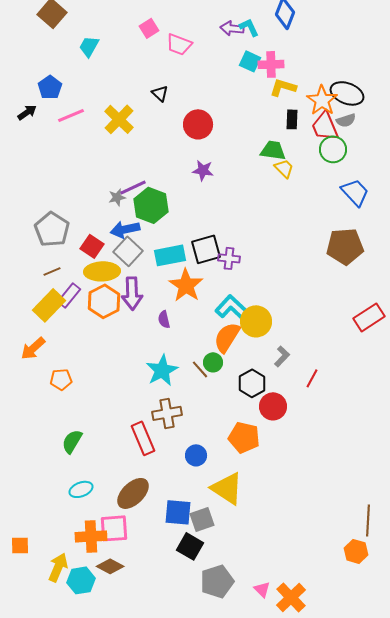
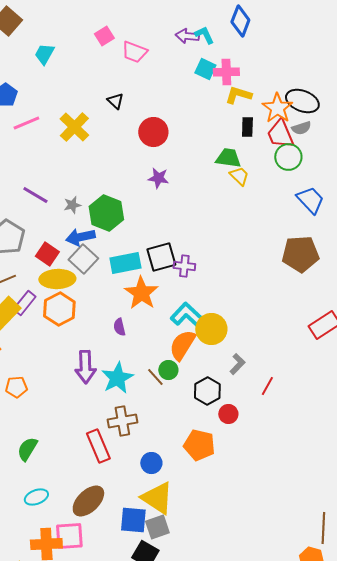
purple line: (133, 187) -> (35, 195), moved, turned 56
purple arrow: (132, 293) -> (85, 367), moved
red circle: (273, 406) -> (228, 414), size x0.7
yellow triangle: (227, 488) -> (157, 498), moved

